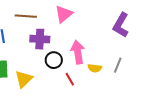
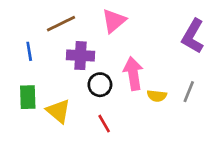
brown line: (26, 16) -> (61, 24), turned -30
yellow triangle: (24, 79) -> (58, 111), turned -36
red line: (70, 79) -> (104, 124), moved

